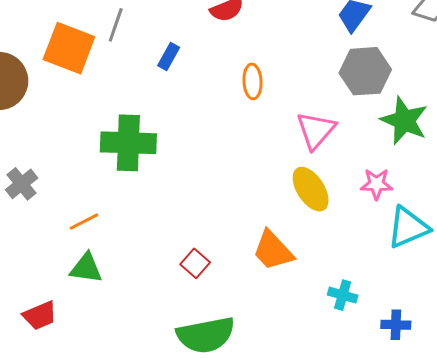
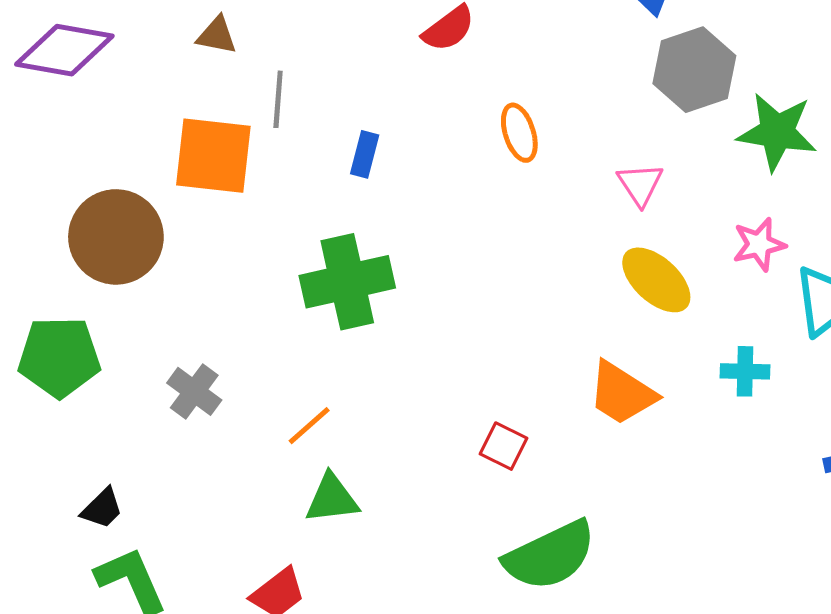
blue rectangle: (169, 57) -> (365, 154), moved
pink triangle: (316, 130) -> (640, 184), size x0.7
cyan cross: (343, 295) -> (745, 371), moved

